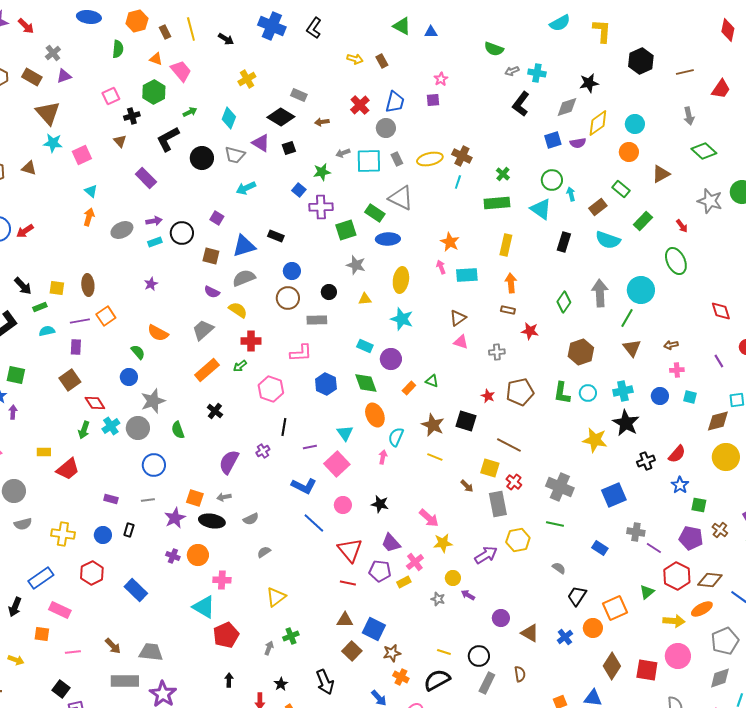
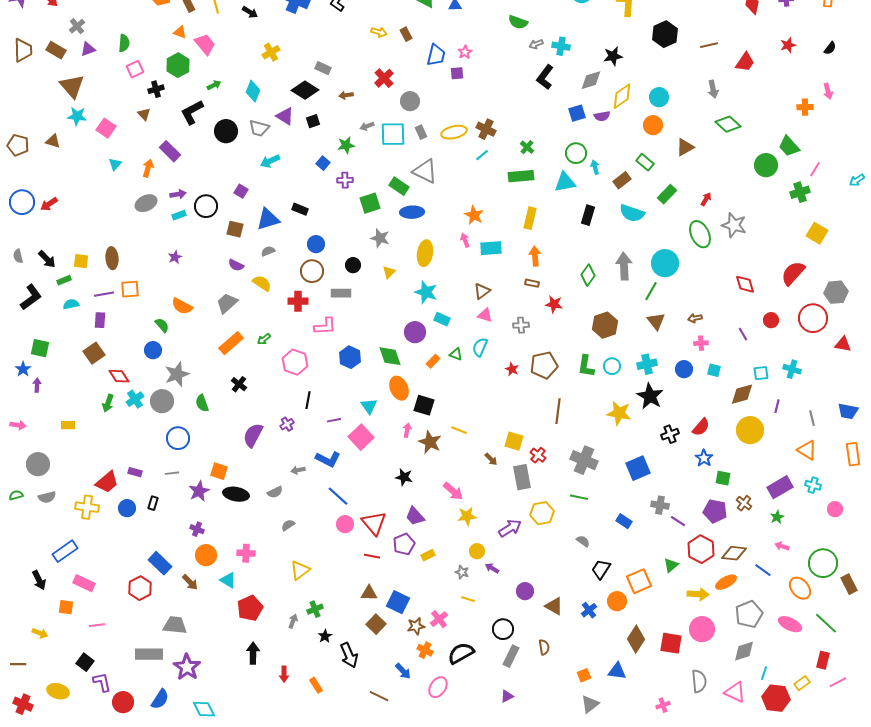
green semicircle: (118, 49) -> (124, 43), moved
blue trapezoid: (395, 102) -> (436, 55), moved
pink square: (82, 155) -> (106, 128), turned -30
cyan line: (458, 182) -> (482, 155), turned 32
cyan triangle: (91, 191) -> (115, 164), turned 32
gray star: (710, 201) -> (734, 225), moved
purple cross: (321, 207) -> (345, 180), size x0.7
cyan triangle: (541, 209) -> (565, 182), turned -45
orange arrow: (89, 217) -> (148, 168), moved
red arrow: (682, 226) -> (706, 199), turned -112
gray semicircle: (244, 278) -> (268, 251), size x0.6
yellow triangle: (365, 299) -> (389, 272), turned -40
orange square: (106, 316) -> (130, 289), turned 30
red cross: (251, 341) -> (298, 301), moved
cyan rectangle: (365, 346) -> (442, 319), moved
black square: (466, 421) -> (424, 405), moved
brown star: (433, 425) -> (430, 442), moved
cyan semicircle: (396, 437) -> (480, 347), moved
brown line: (509, 445) -> (558, 411), moved, turned 70
red trapezoid: (68, 469) -> (107, 482), moved
gray arrow: (224, 497) -> (298, 470), moved
pink circle: (343, 505) -> (345, 524), moved
orange circle: (198, 555) -> (206, 555), moved
pink cross: (415, 562) -> (439, 619), moved
purple pentagon: (380, 571) -> (404, 544), turned -30
red hexagon: (92, 573) -> (140, 588), moved
black arrow: (15, 607) -> (39, 580), turned -48
cyan triangle: (204, 607) -> (228, 580), size x0.7
brown arrow: (113, 646) -> (190, 582), moved
yellow line: (444, 652) -> (468, 599), moved
black arrow: (229, 680) -> (253, 653), size x1.5
black star: (281, 684) -> (325, 636), moved

